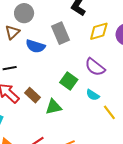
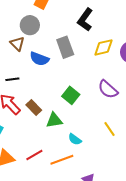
brown triangle: (12, 32) -> (17, 44), turned -35
purple semicircle: (95, 67) -> (108, 89), moved
cyan semicircle: (93, 95) -> (75, 139), moved

